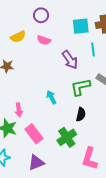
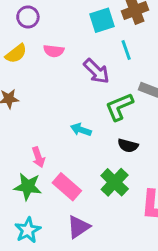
purple circle: (41, 15) -> (28, 17), moved
cyan arrow: (51, 97) -> (81, 130), turned -32
black semicircle: (81, 114) -> (128, 146), turned 104

